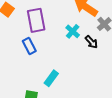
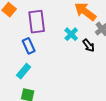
cyan rectangle: (51, 78) -> (24, 71), moved

